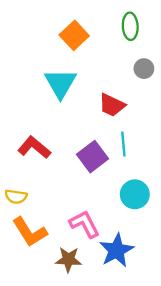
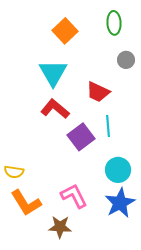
red L-shape: (34, 147) -> (55, 109), moved
blue star: (117, 250) -> (120, 203), moved

